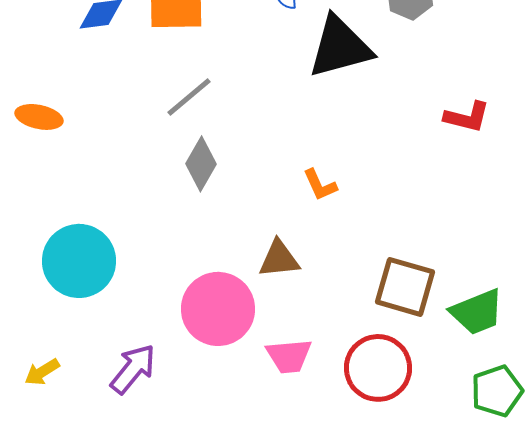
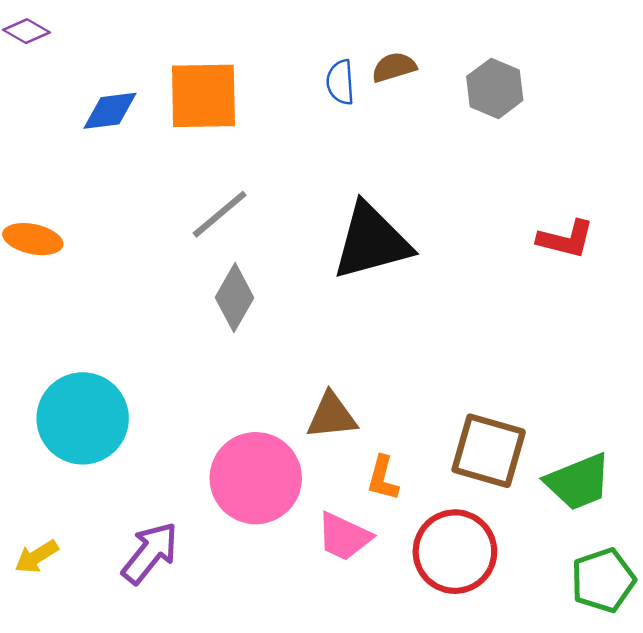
black triangle: (340, 47) -> (372, 242), moved
orange L-shape: (320, 185) -> (383, 478), moved, turned 39
pink trapezoid: (289, 356) -> (344, 537), turned 30

